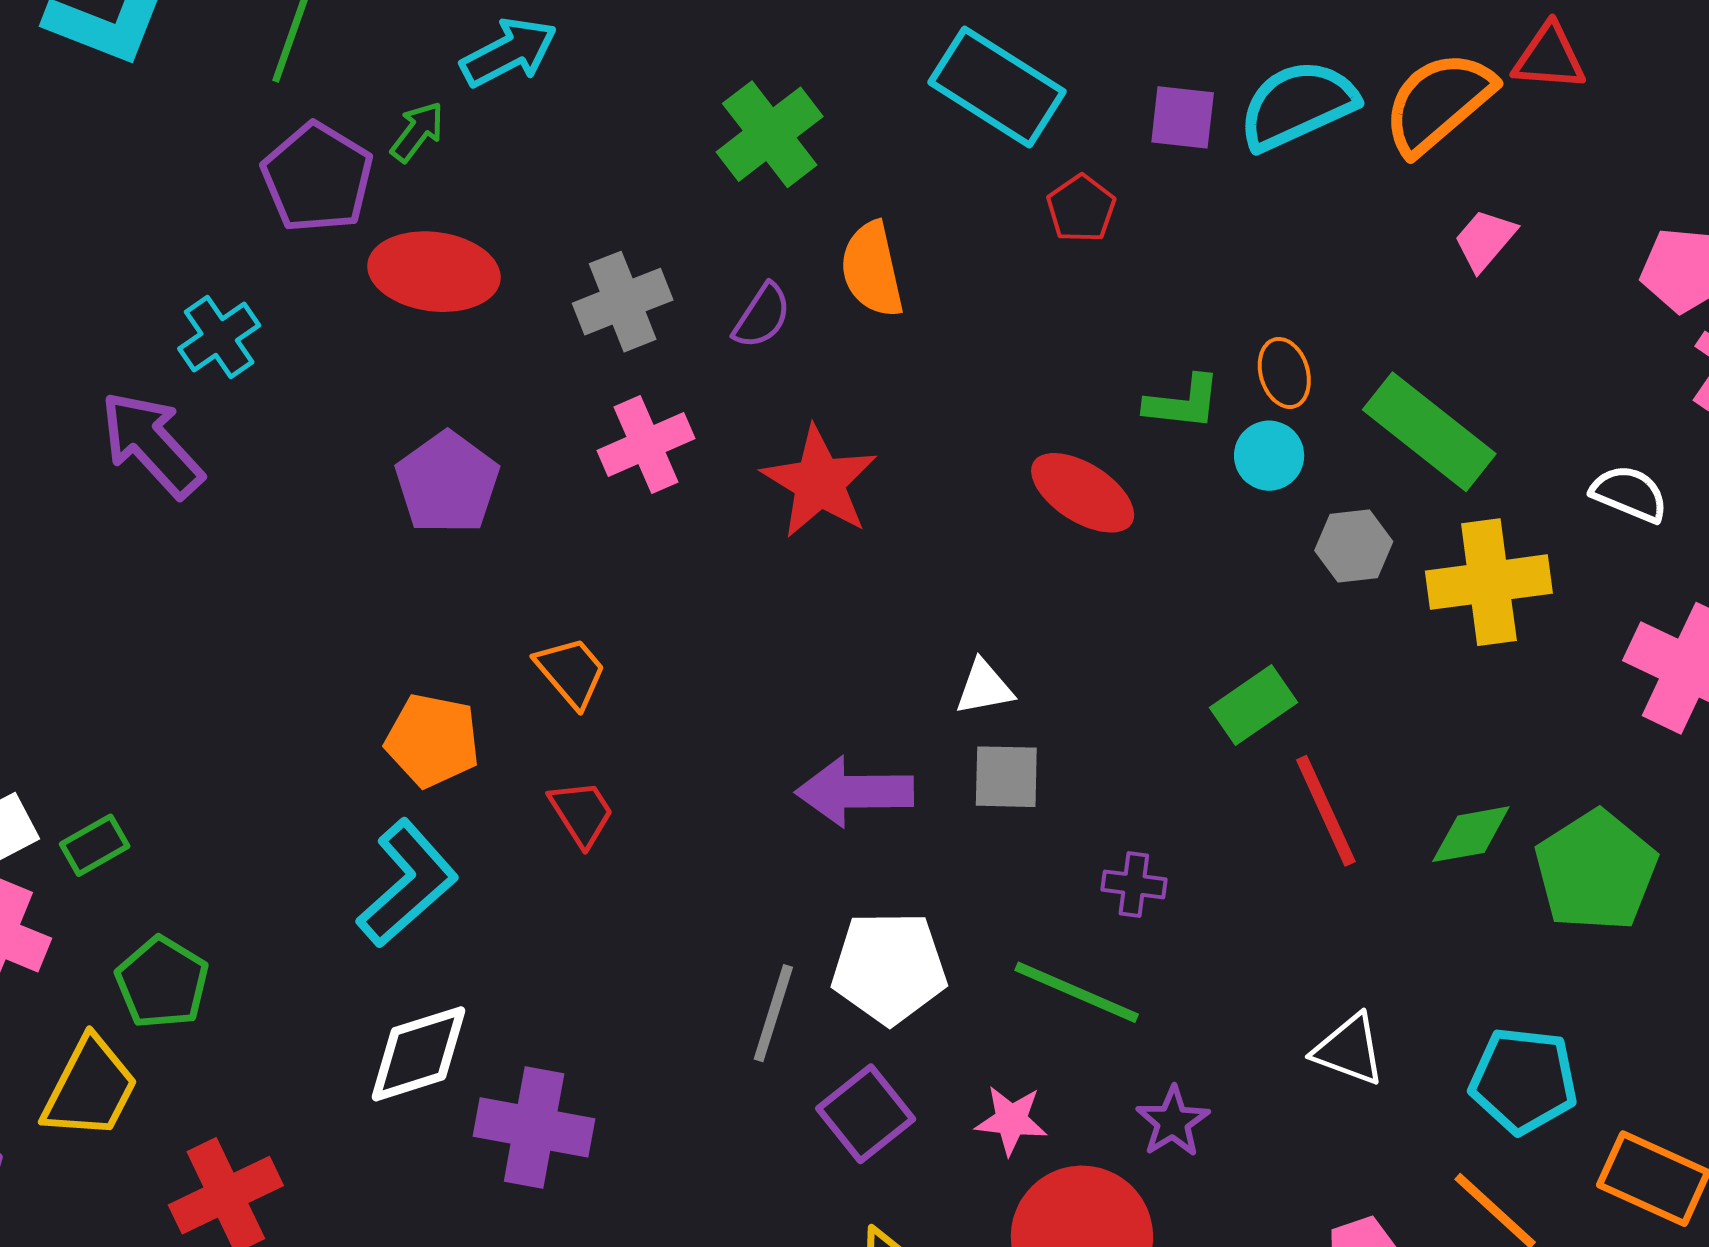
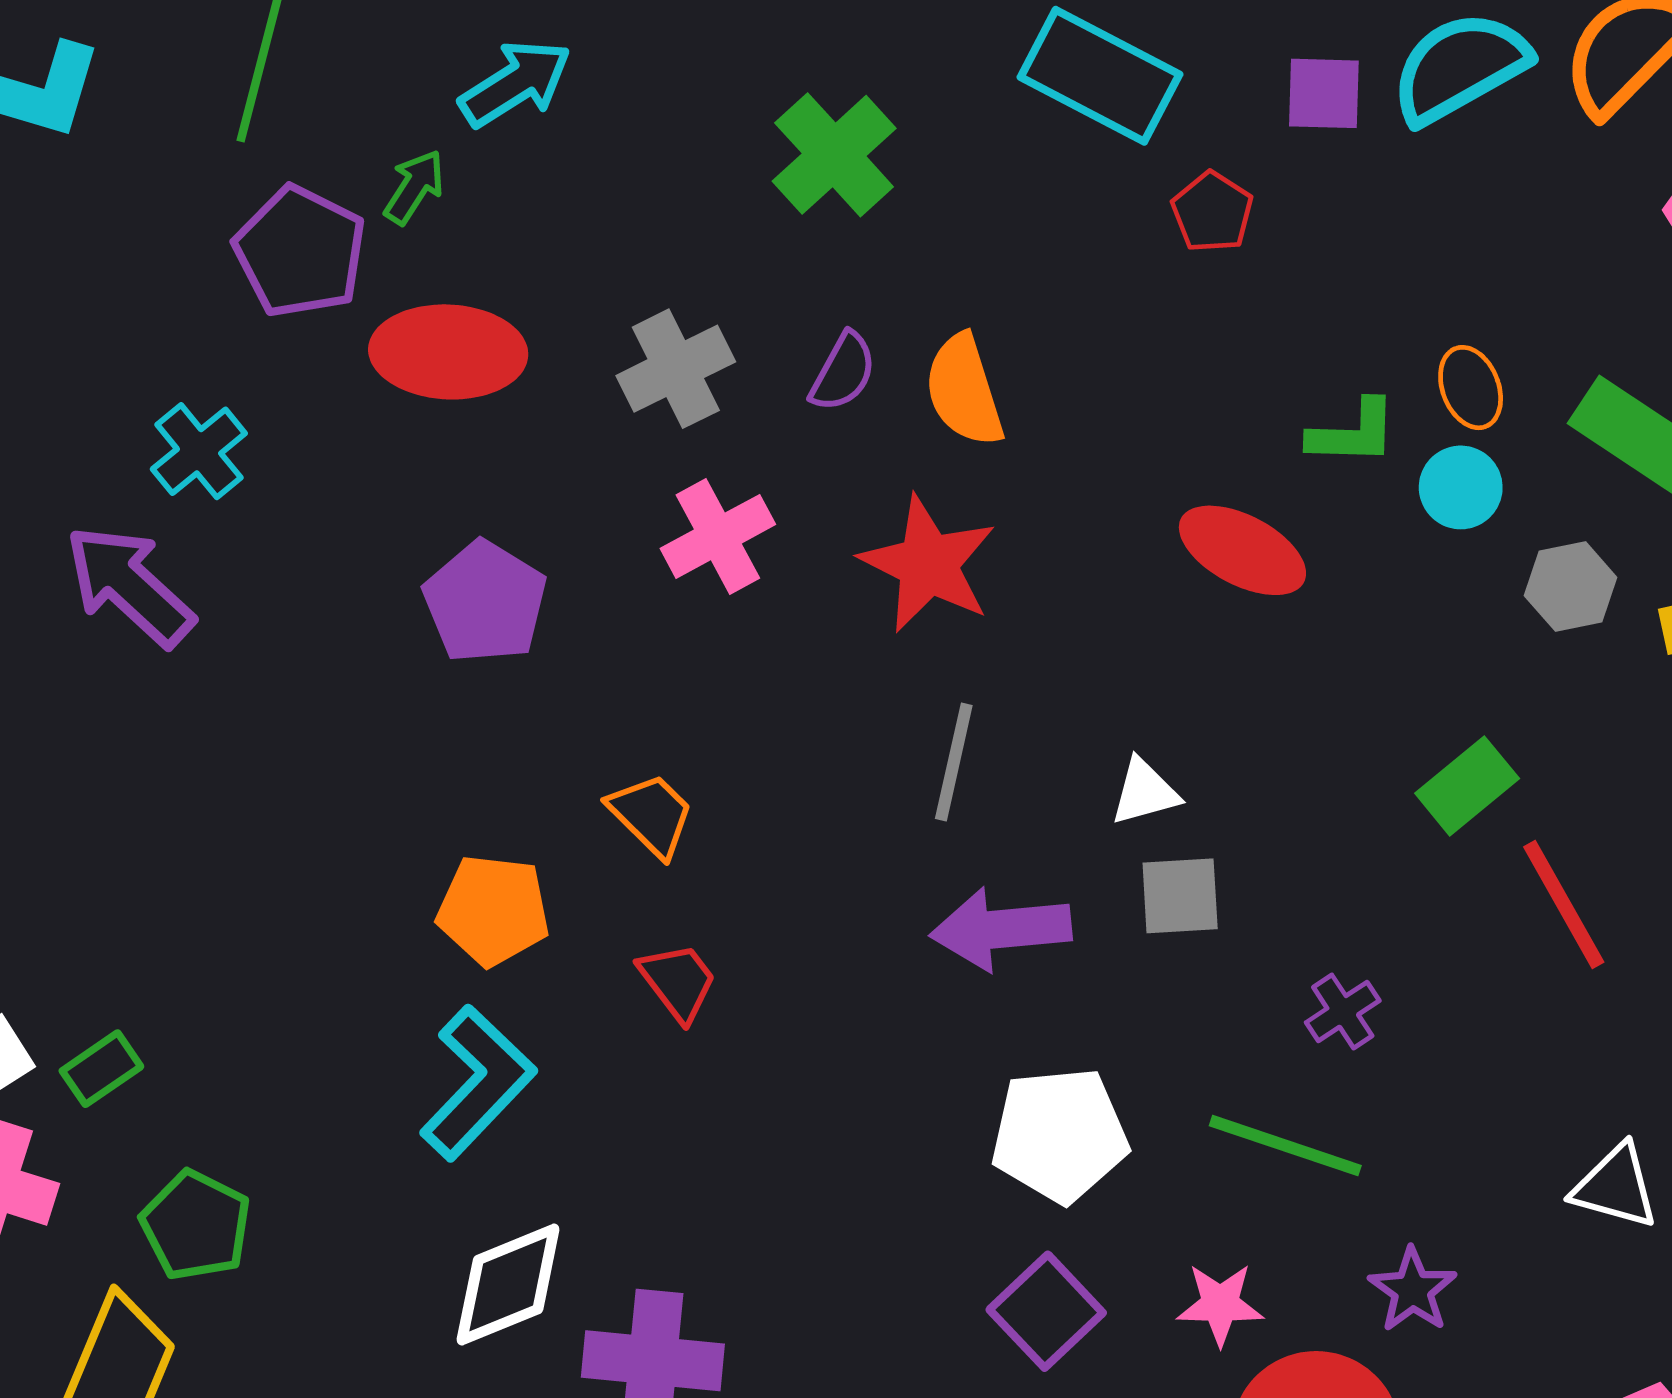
orange semicircle: (872, 270) -> (964, 390), moved
purple cross: (1134, 884) -> (1343, 1011), turned -36
gray line: (773, 1013) -> (954, 762), moved

